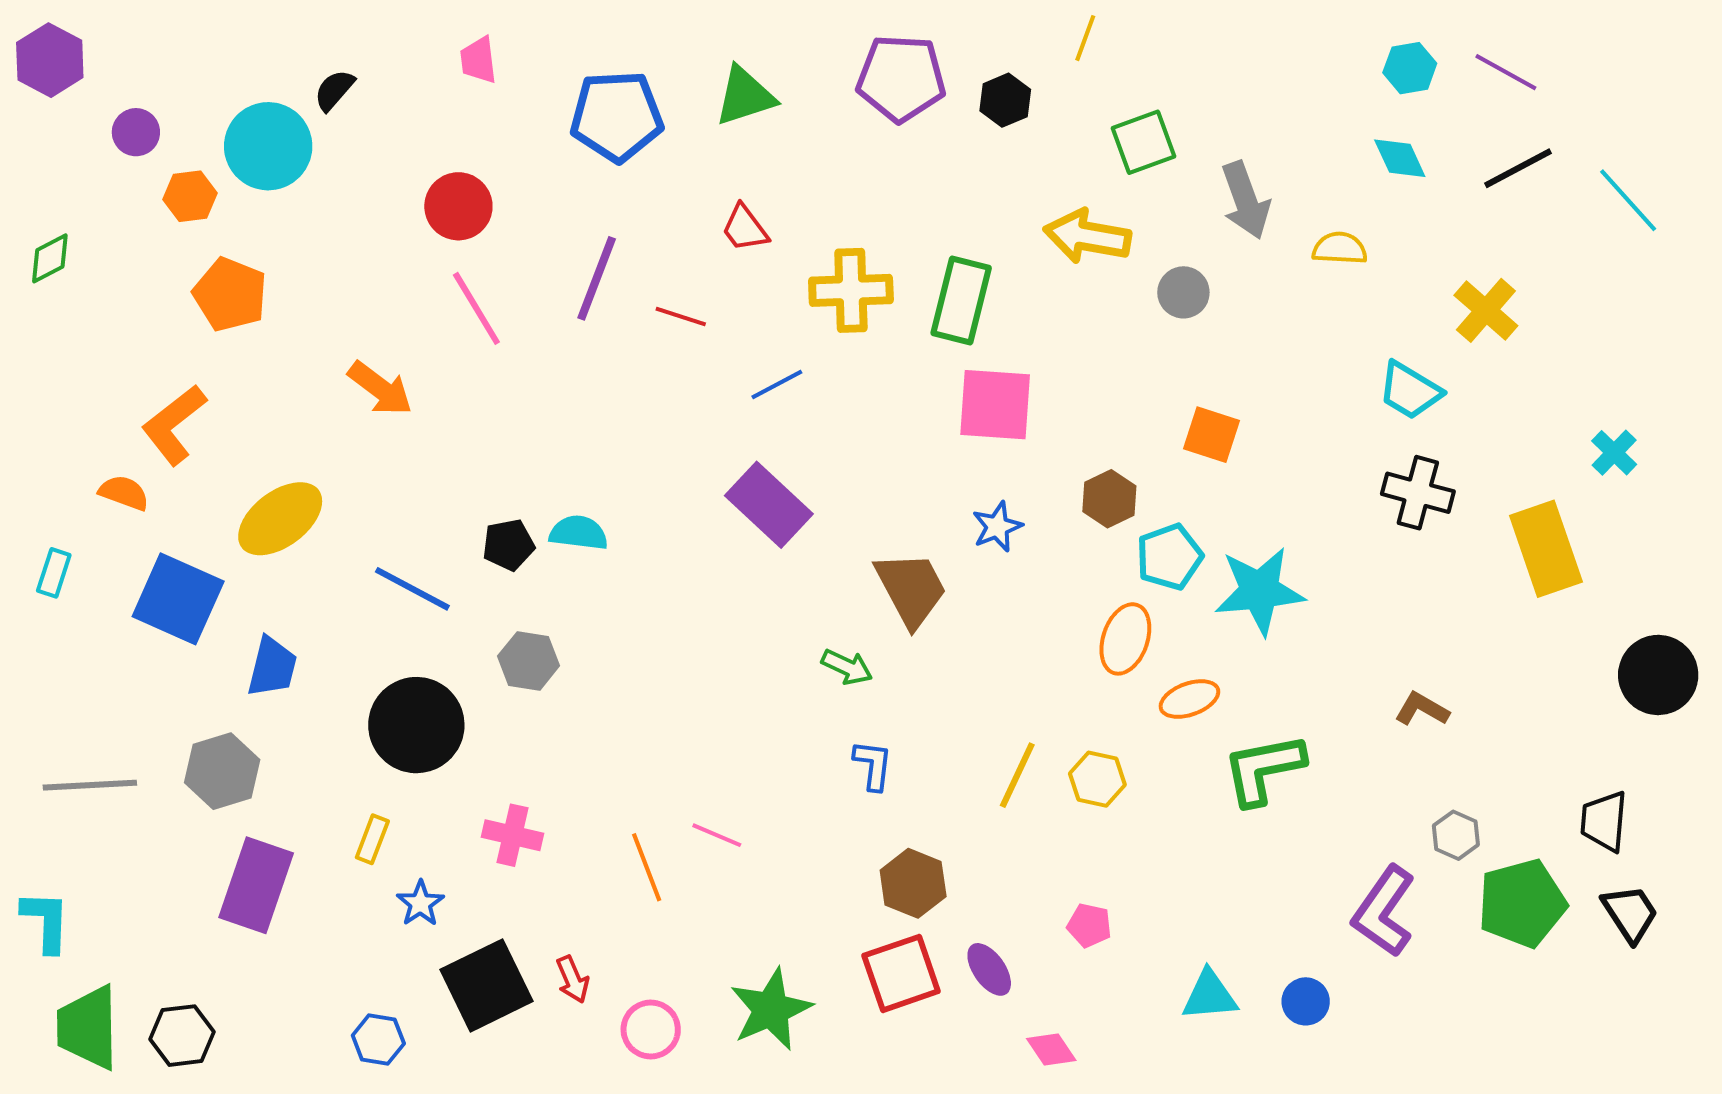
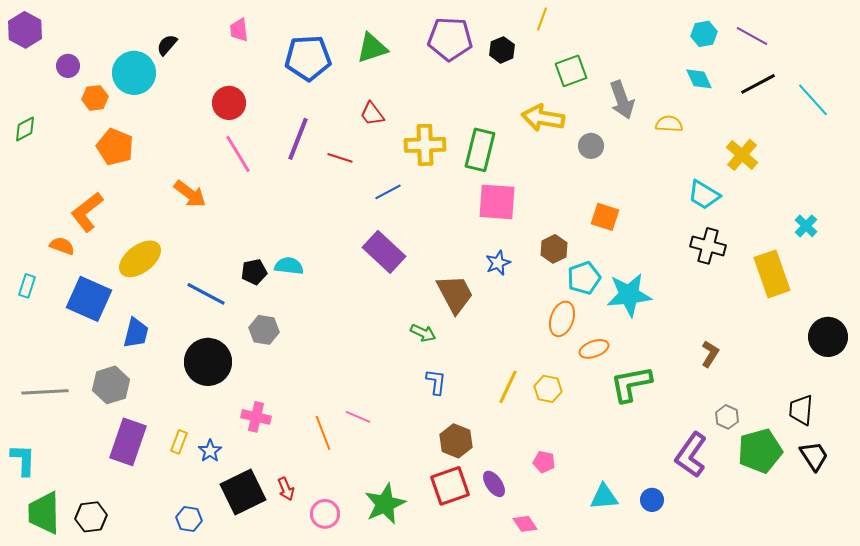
brown L-shape: (1422, 709) -> (710, 354), turned 92
yellow rectangle: (372, 839) -> (179, 442), moved

